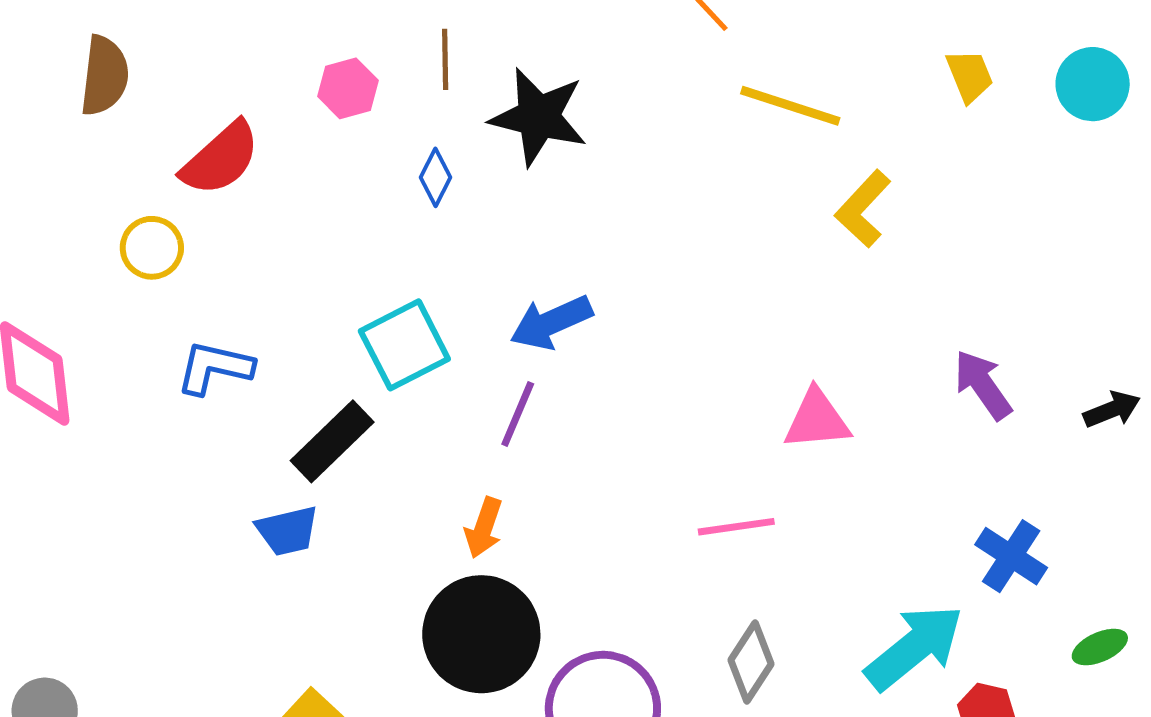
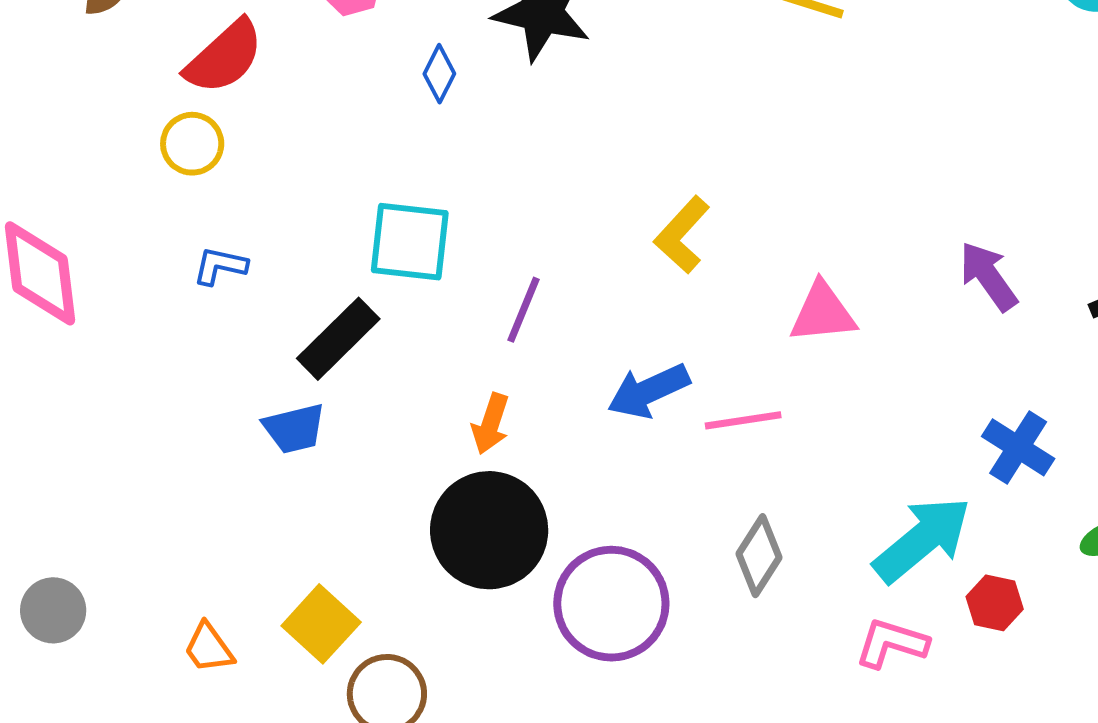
yellow L-shape: (863, 209) -> (682, 235), moved
yellow circle: (152, 248) -> (192, 144), moved
blue arrow: (551, 322) -> (648, 391), moved
cyan square: (404, 345) -> (410, 242), turned 34
blue L-shape: (215, 368) -> (220, 266), size x0.7

